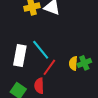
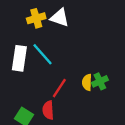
cyan line: (41, 50) -> (43, 54), moved
white rectangle: (20, 56) -> (19, 58), moved

